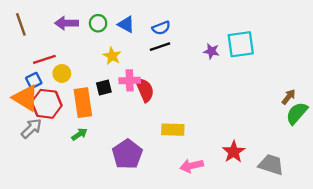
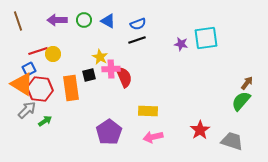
yellow star: (112, 56) -> (100, 57), moved
yellow circle: (62, 73) -> (53, 54), moved
green semicircle: (297, 113) -> (241, 101), moved
green arrow: (79, 134) -> (45, 121), moved
pink arrow: (192, 166) -> (153, 137), moved

